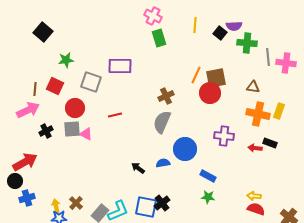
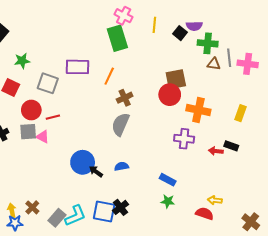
pink cross: (153, 16) -> (124, 16), moved
green rectangle: (159, 38) -> (117, 38), size x1.4
orange line: (196, 75) -> (109, 76), moved
brown triangle: (253, 87) -> (214, 64), moved
orange cross: (258, 114) -> (198, 110), moved
red line: (115, 115) -> (53, 117), moved
blue circle: (185, 149) -> (83, 162), moved
red semicircle: (256, 209) -> (205, 214), moved

